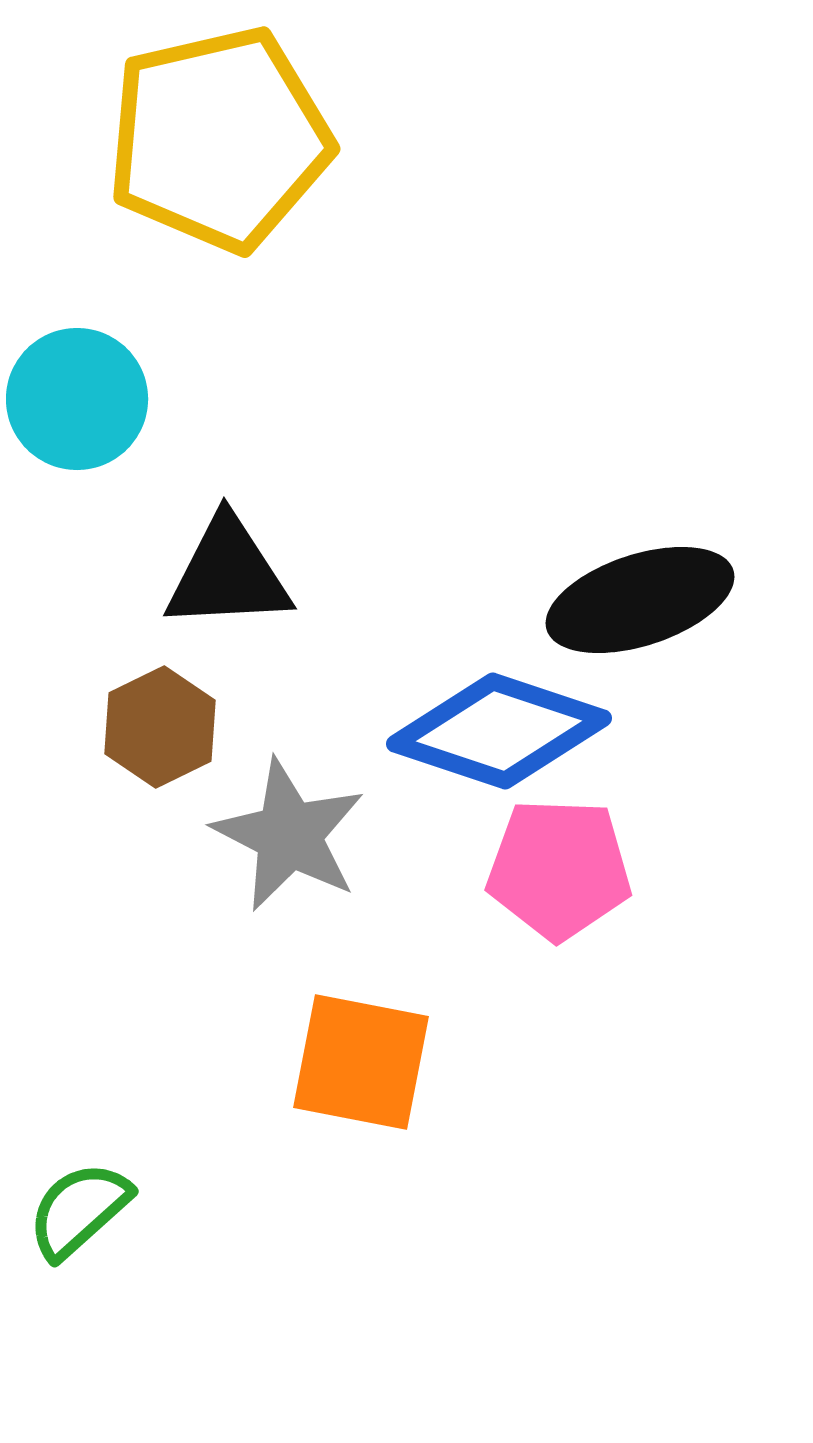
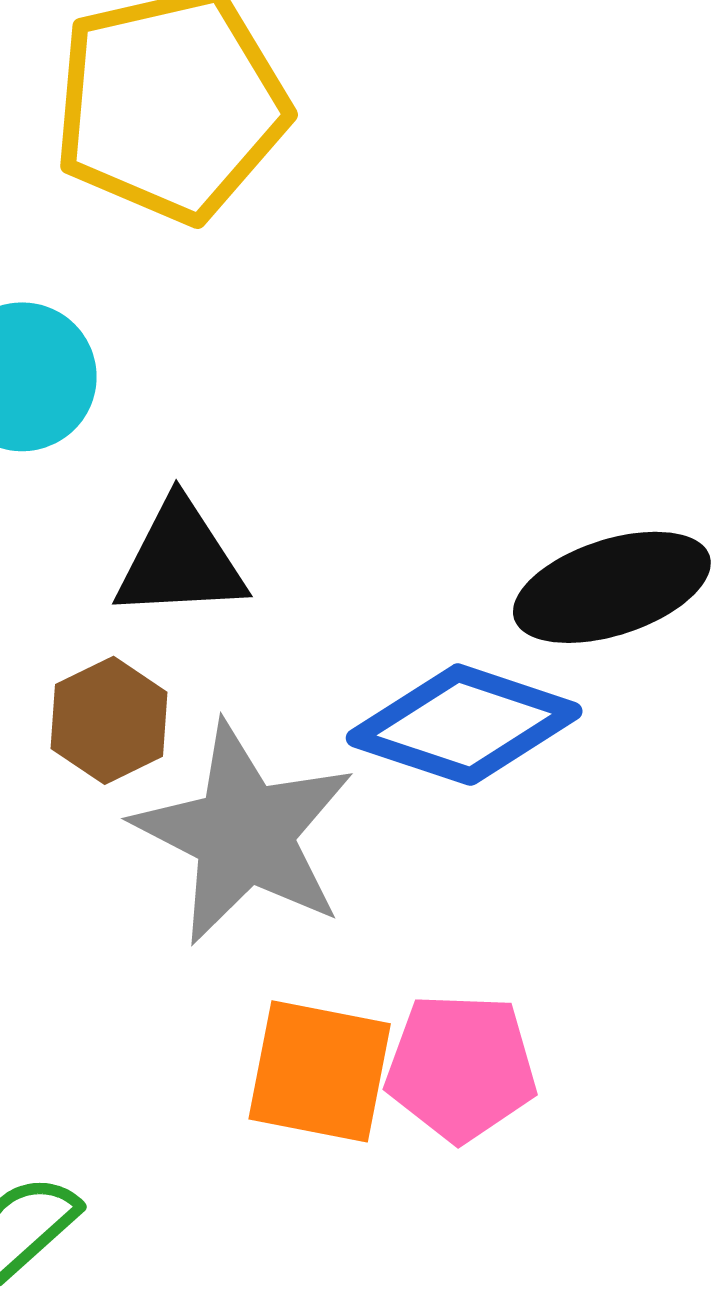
gray star: (289, 835) -> (244, 834), size x1.4
pink pentagon: (559, 869) -> (461, 1067), moved

